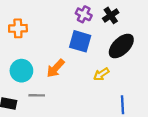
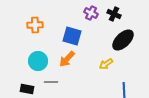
black cross: (111, 15) -> (114, 14), turned -32
blue square: (80, 41) -> (72, 36), moved

